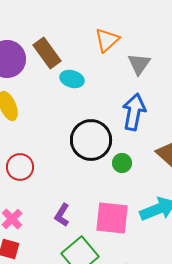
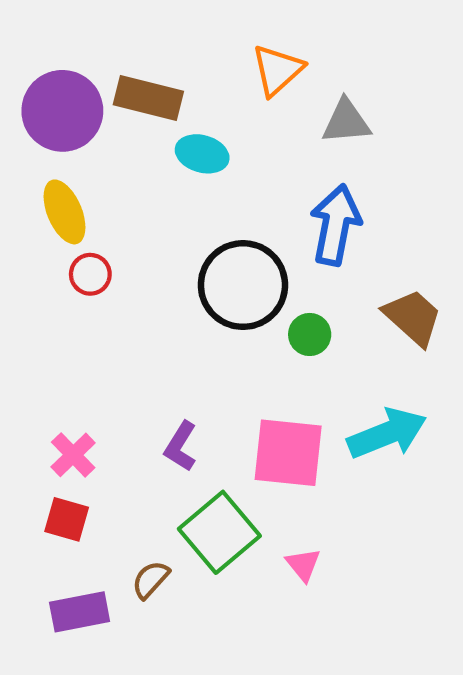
brown rectangle: (47, 53) -> (148, 98), turned -40
gray triangle: (139, 64) -> (346, 122), turned 50
red circle: (20, 167) -> (90, 274), moved, size x0.7

